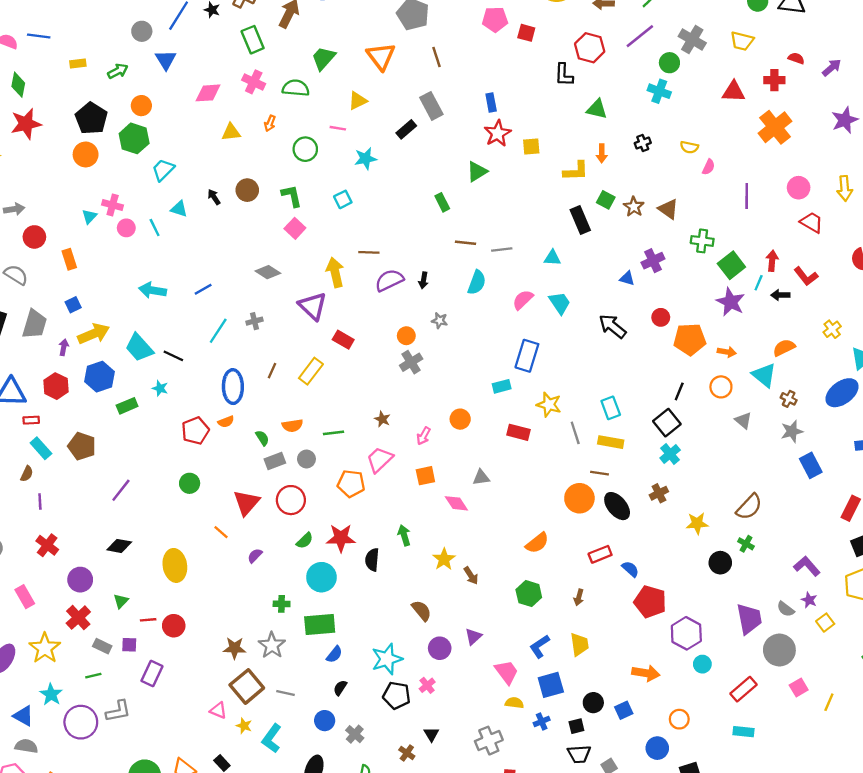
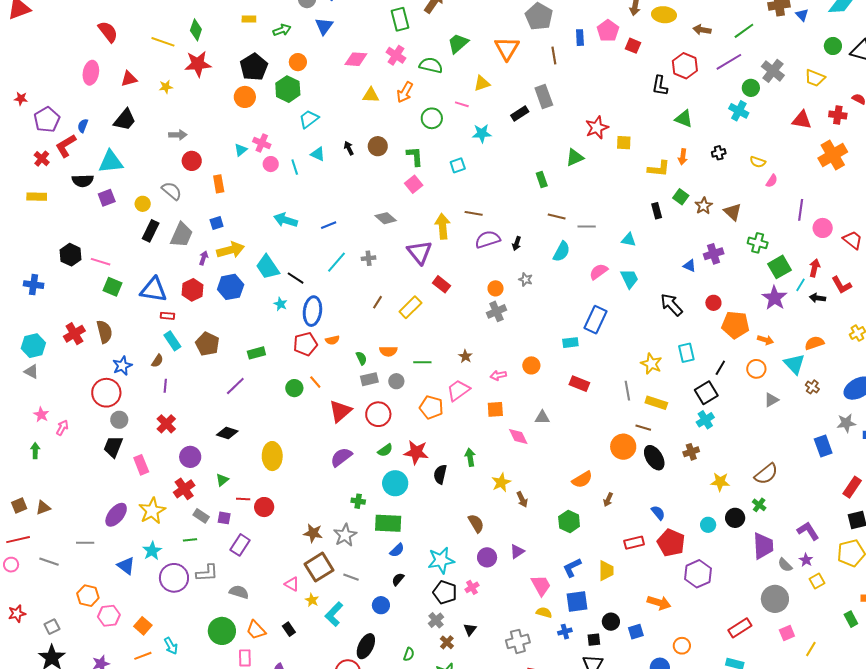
pink pentagon: (495, 19) -> (608, 31), turned 30
blue rectangle: (491, 102) -> (580, 38), moved
orange arrow: (270, 123) -> (405, 92), size x1.5
pink circle: (799, 188) -> (823, 228), moved
black rectangle: (580, 220) -> (657, 211), size x0.7
blue ellipse: (233, 387) -> (312, 311), moved
yellow star: (549, 405) -> (651, 364), moved
green rectangle: (127, 406) -> (256, 353), moved
cyan rectangle: (611, 408) -> (686, 353), moved
gray triangle: (743, 420) -> (771, 400), turned 42
gray star: (792, 431) -> (846, 423), moved
pink arrow: (424, 436) -> (498, 375), turned 42
orange line: (221, 532) -> (315, 382), moved
red rectangle: (600, 554) -> (634, 543), moved
purple semicircle: (255, 556) -> (341, 457), size x1.6
brown arrow: (579, 597) -> (608, 500), moved
purple trapezoid: (749, 619) -> (763, 546), moved
cyan circle: (702, 664) -> (708, 525), moved
gray cross: (355, 734) -> (436, 620), moved
gray semicircle: (26, 746) -> (239, 592), moved

